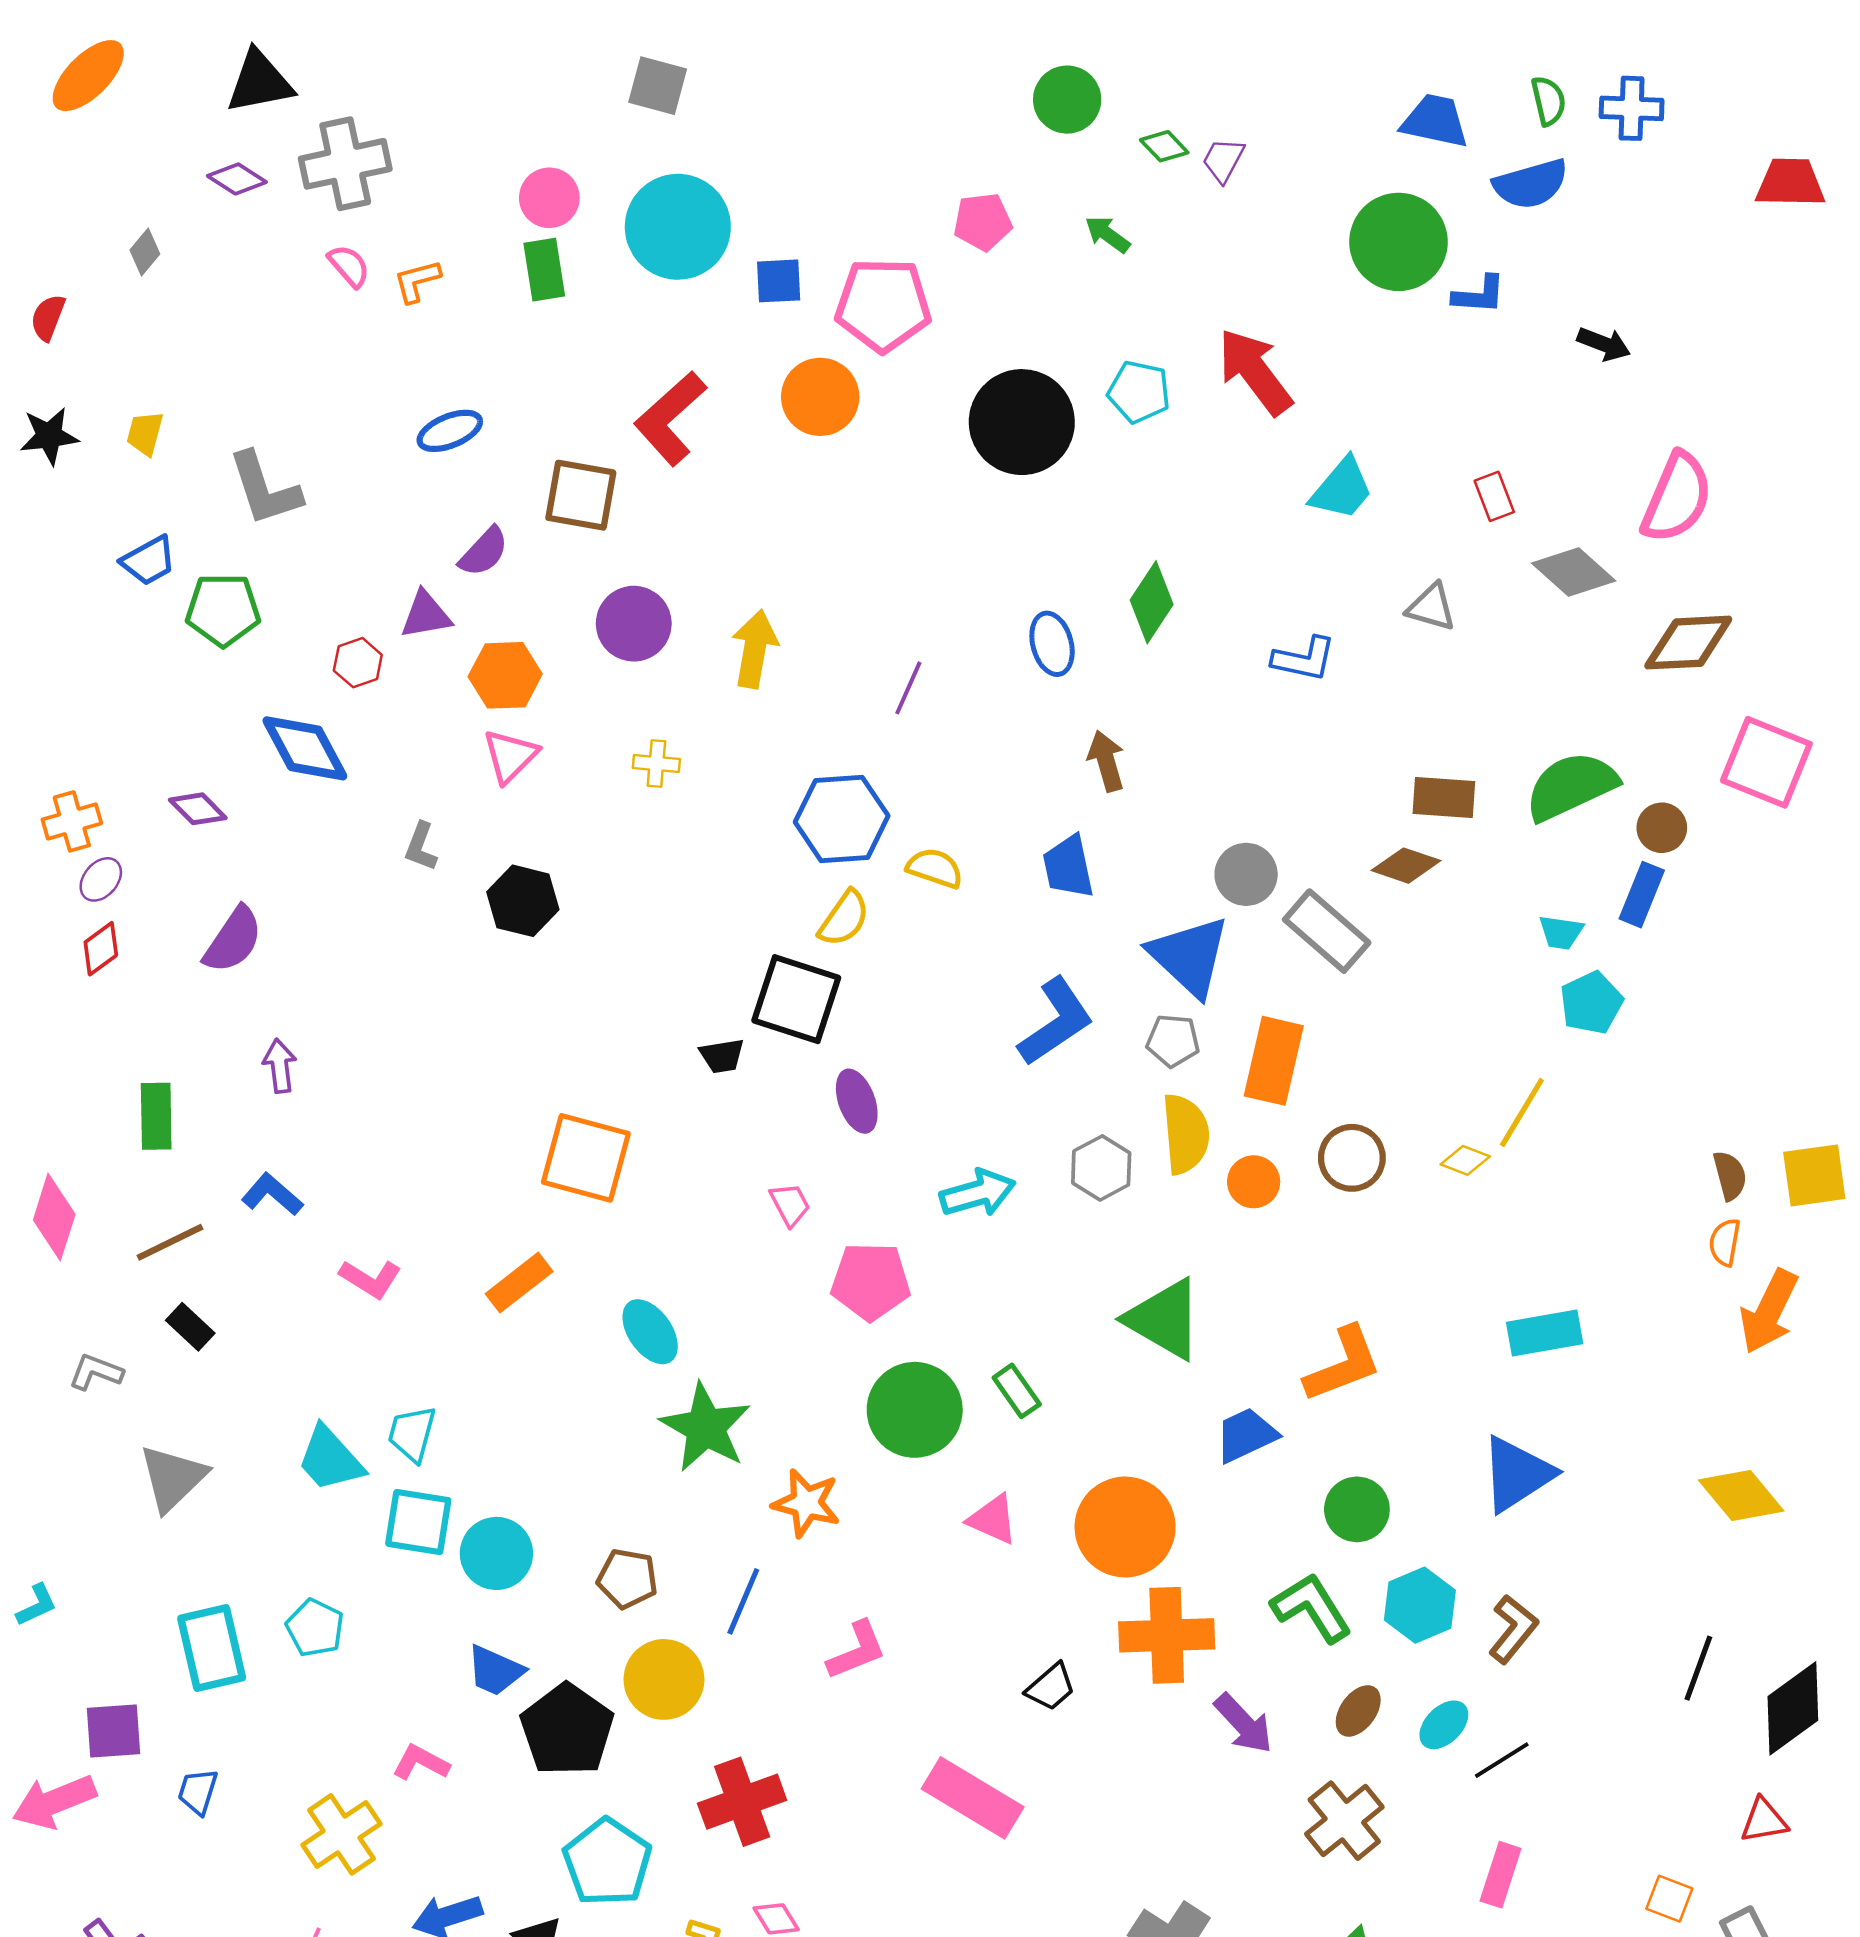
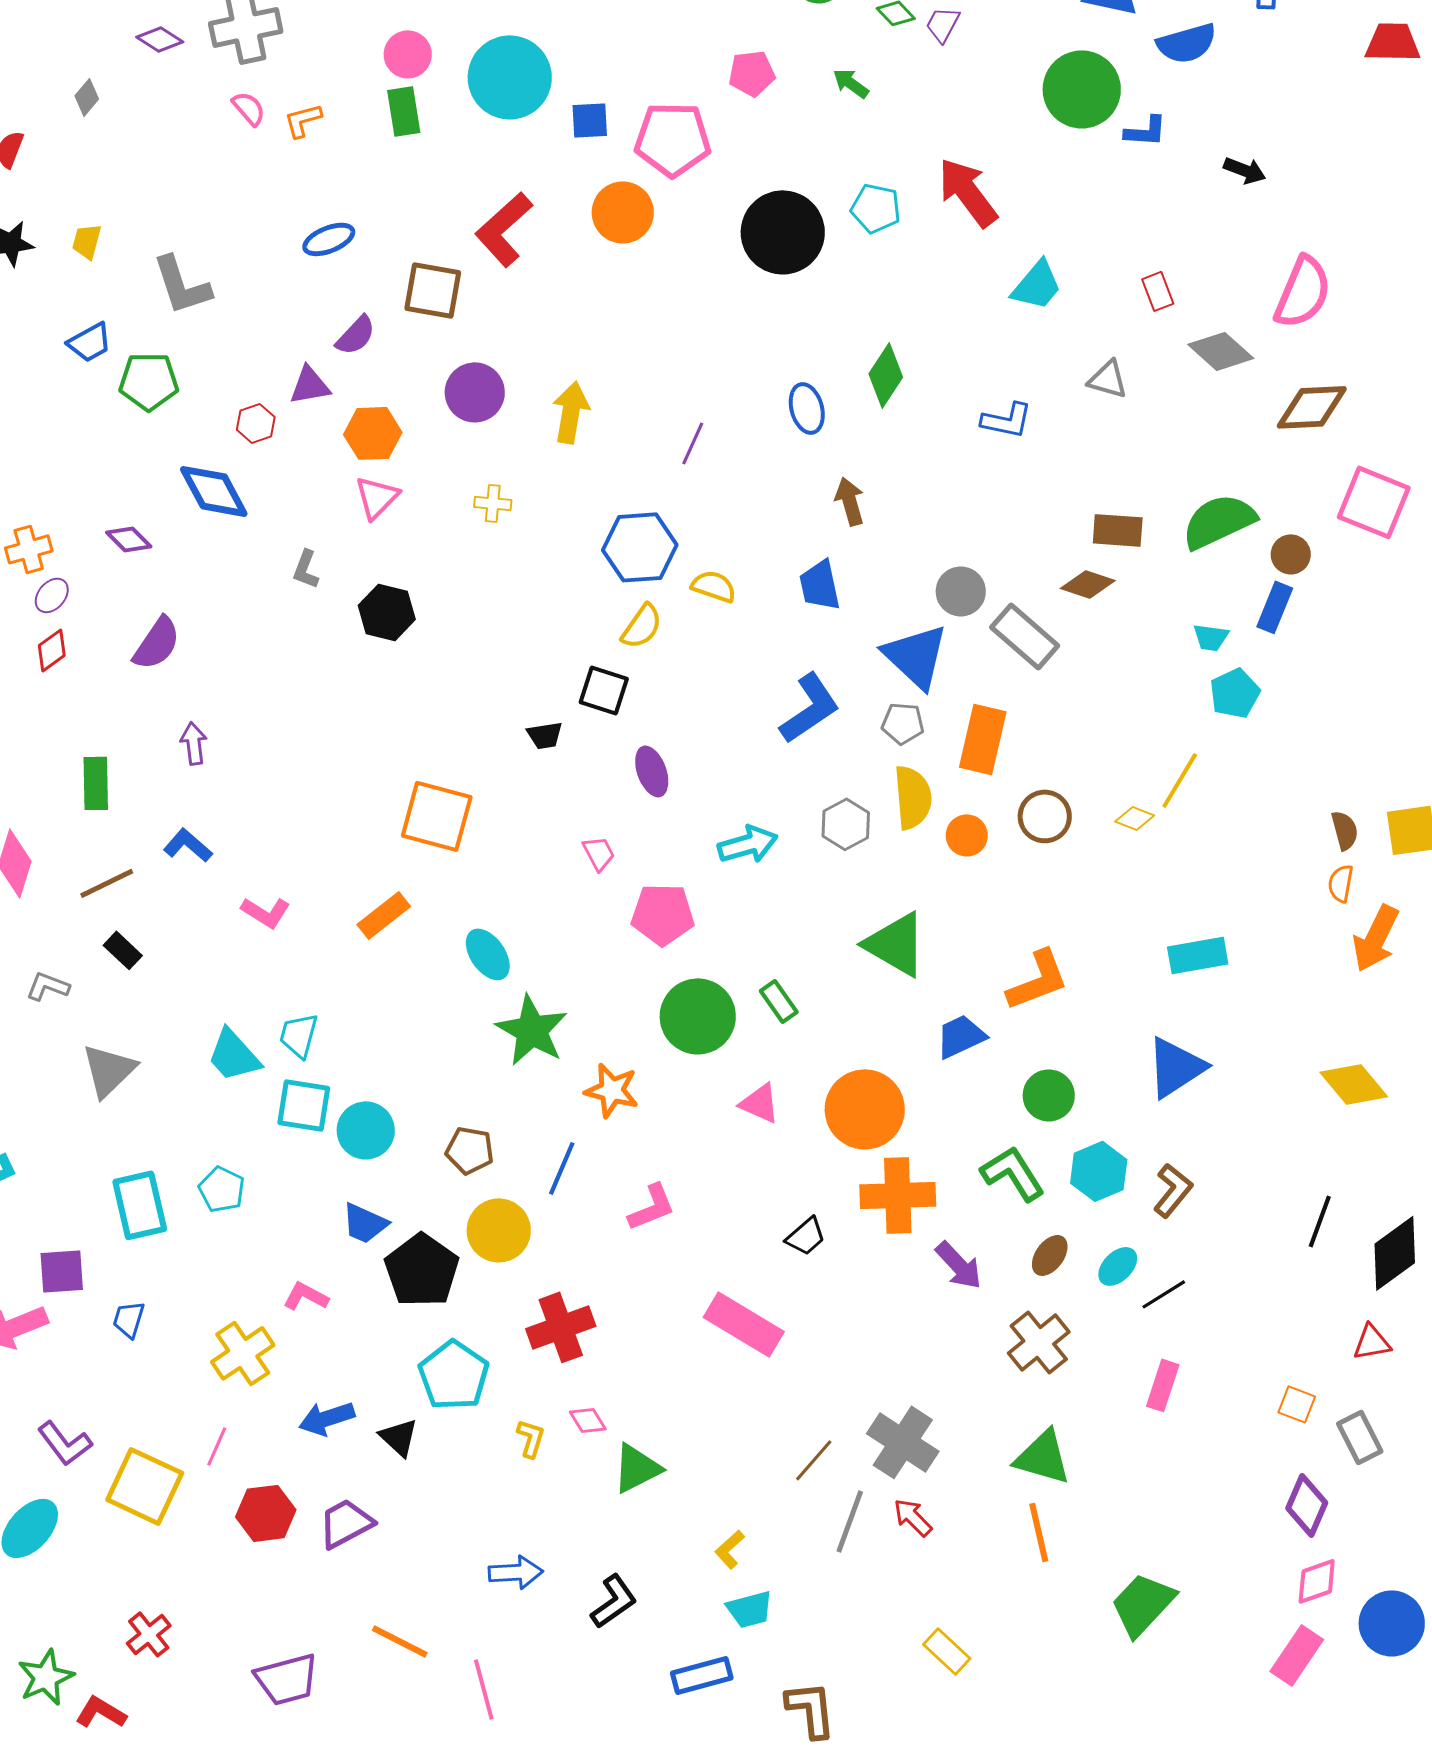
black square: (796, 999) -> (604, 690), size x0.7

